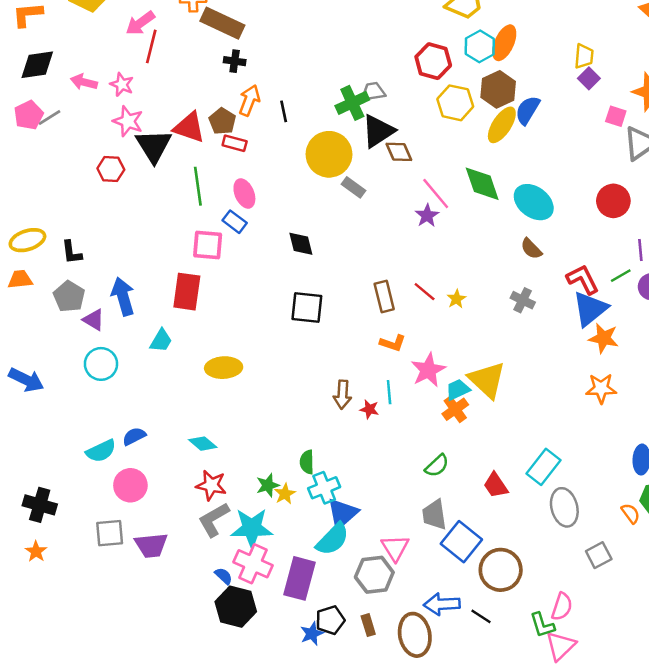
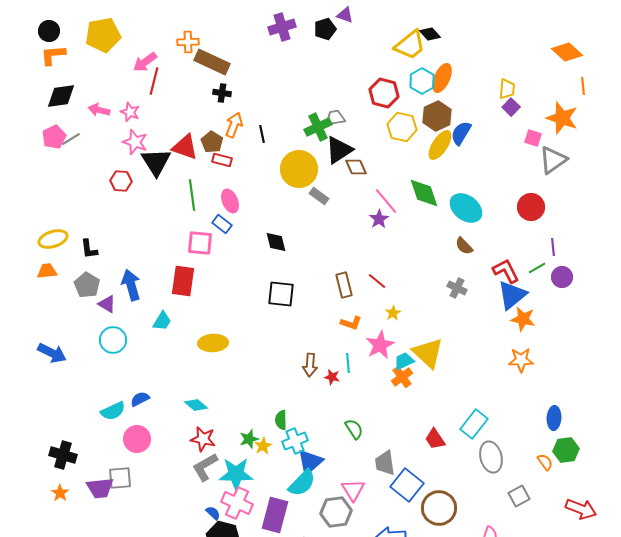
yellow star: (456, 299) -> (393, 313), moved
green semicircle: (437, 466) -> (354, 429), moved, turned -80
purple trapezoid: (151, 545) -> (100, 488), moved

